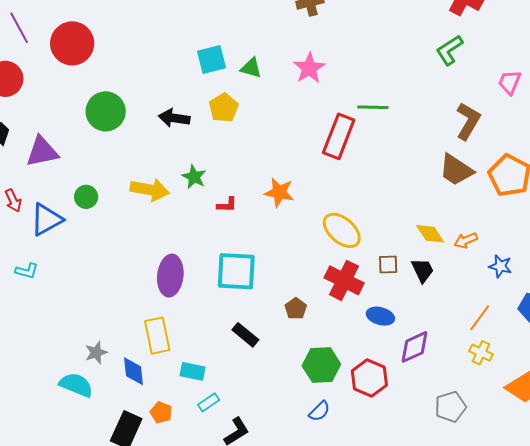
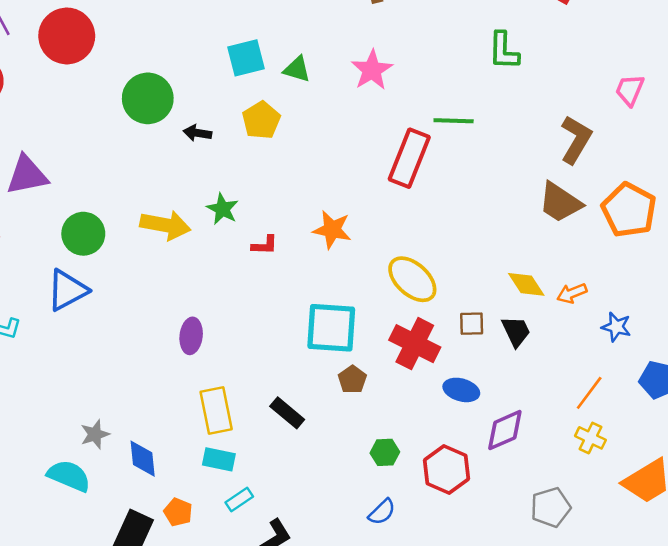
green L-shape: (449, 50) -> (504, 51), moved, turned -56
green circle: (106, 111) -> (148, 98), moved
black arrow: (174, 118) -> (197, 133), size x0.7
green circle: (86, 197) -> (83, 234), size x1.4
blue triangle: (46, 219) -> (67, 290), moved
cyan square: (236, 271) -> (331, 328), moved
purple ellipse: (170, 276) -> (191, 336), size x0.7
yellow rectangle: (157, 336) -> (216, 411), moved
green hexagon: (321, 365) -> (385, 452), size x0.6

